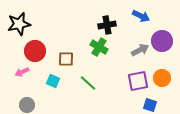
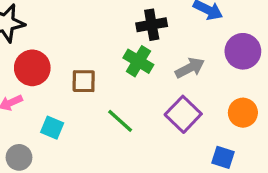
gray arrow: (140, 50) -> (190, 68), moved
cyan square: (53, 81) -> (52, 128), moved
purple square: (138, 81) -> (183, 114), moved, turned -35

